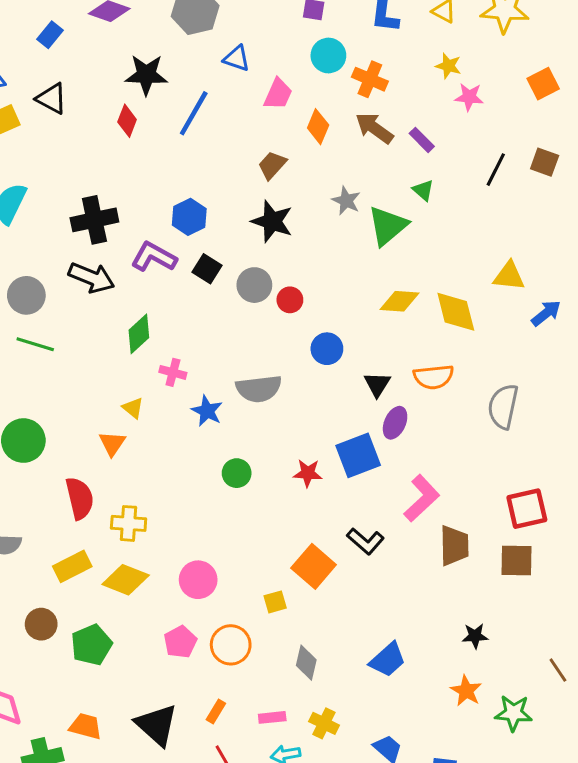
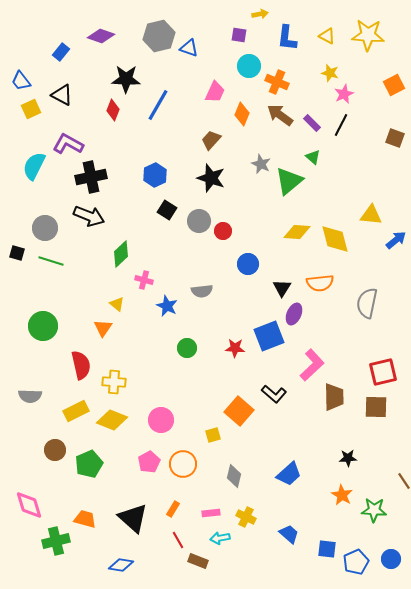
blue triangle: (237, 58) -> (189, 48), moved
pink star: (469, 97) -> (344, 94), turned -30
black line: (496, 170) -> (341, 125), moved
purple L-shape: (154, 257) -> (68, 144), moved
gray semicircle: (259, 389) -> (202, 291), size x0.7

